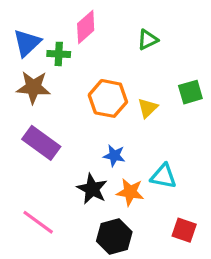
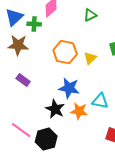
purple rectangle: (41, 143) -> (23, 80), size x0.6
blue star: (114, 156) -> (69, 88), size x1.5
black hexagon: (114, 236) -> (46, 139), moved

